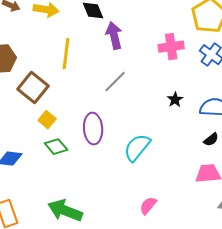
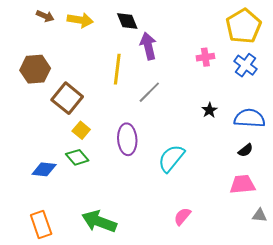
pink cross: (171, 47) -> (205, 57), size x0.7
yellow line: (66, 54) -> (117, 69), moved
green diamond: (56, 147) -> (77, 157), moved

